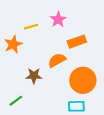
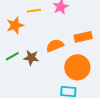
orange rectangle: (77, 42) -> (83, 37), moved
green line: (16, 101) -> (12, 56), moved

